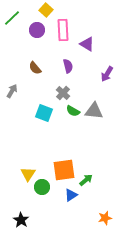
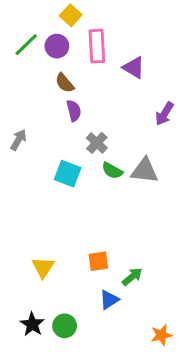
green line: (12, 18) -> (26, 45), moved
purple semicircle: (68, 66) -> (74, 111), moved
brown semicircle: (35, 68) -> (65, 83), moved
orange square: (64, 170) -> (98, 261), size x0.6
green circle: (42, 187) -> (65, 326), moved
black star: (21, 220) -> (32, 324), moved

